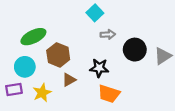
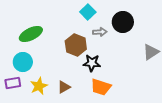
black circle: (135, 50) -> (123, 22), moved
brown hexagon: (58, 55) -> (76, 45), moved
brown triangle: (69, 80) -> (64, 87), moved

